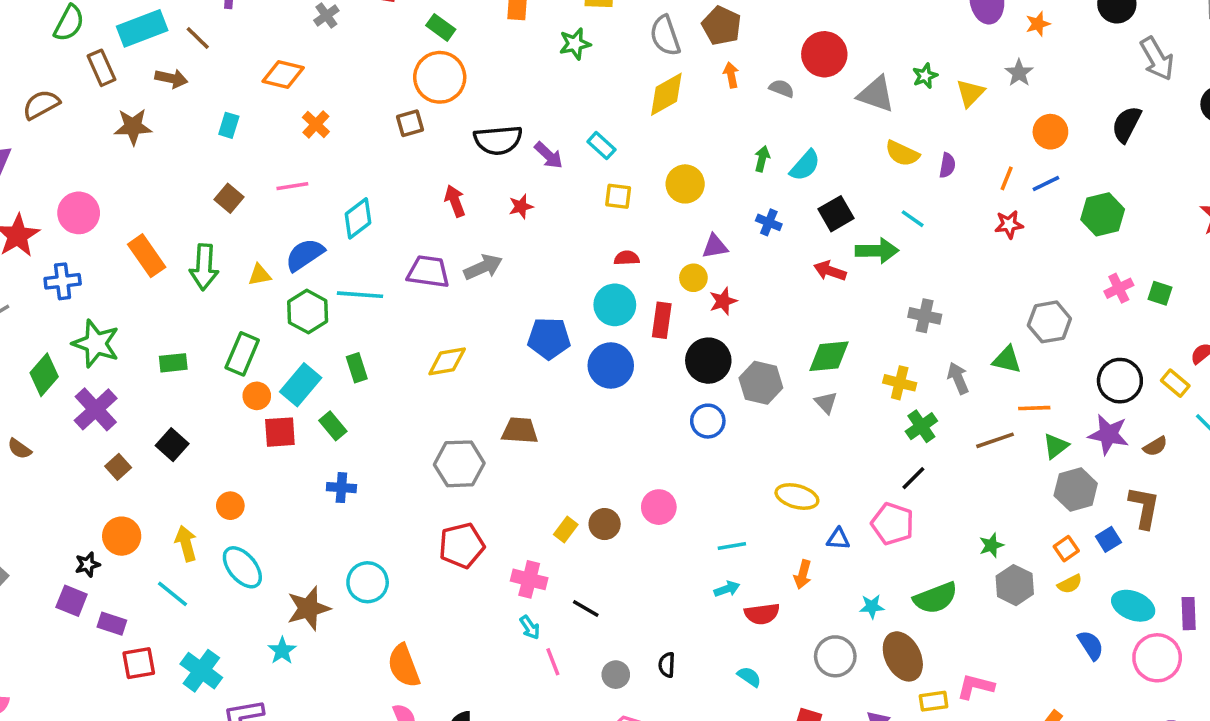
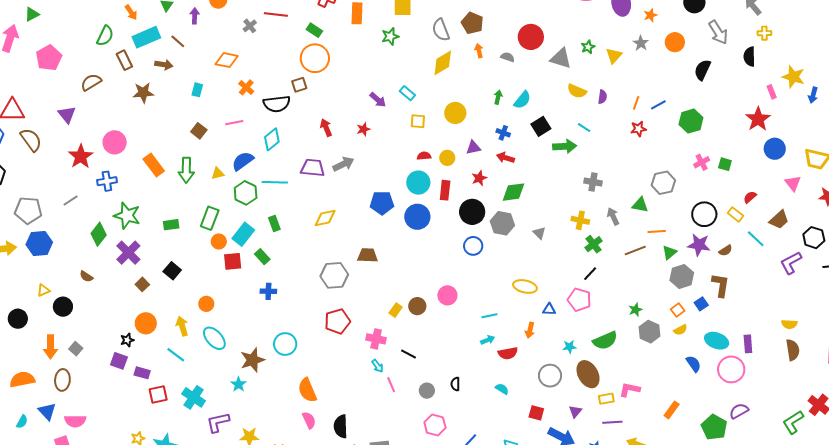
orange circle: (1050, 132) -> (675, 42), moved
black semicircle: (498, 140) -> (277, 104), moved
red arrow: (830, 271) -> (505, 158), moved
yellow circle: (693, 278) -> (447, 158), moved
green diamond: (829, 356) -> (514, 192), moved

